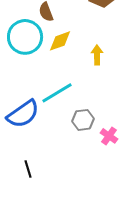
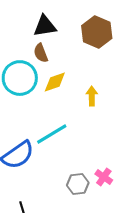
gray hexagon: (83, 120) -> (78, 184), moved

